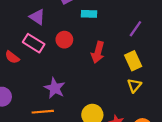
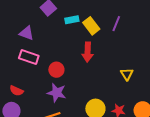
red circle: (64, 40) -> (56, 70), moved
red semicircle: (12, 57) -> (16, 91), moved
yellow rectangle: (133, 61) -> (91, 26), moved

